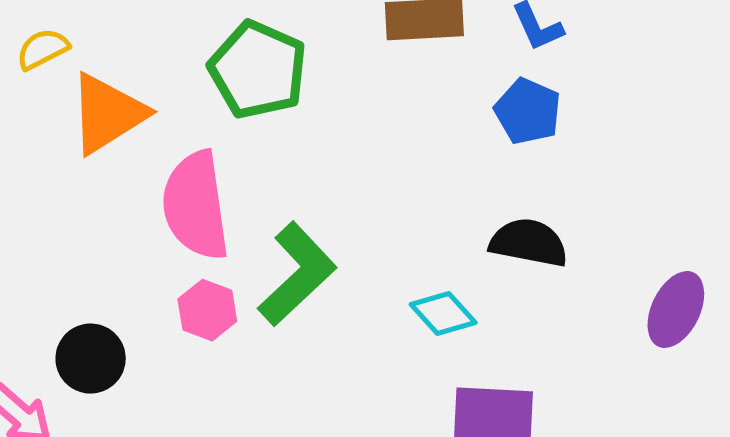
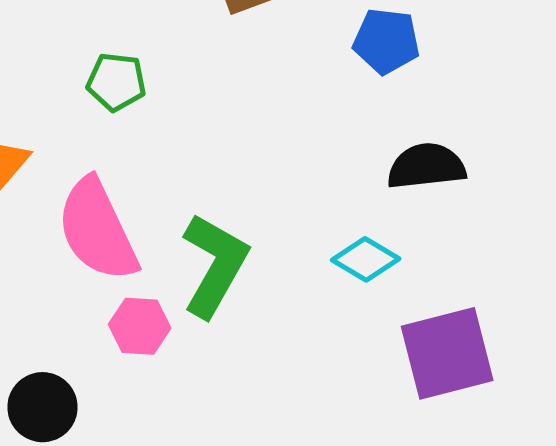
green pentagon: (258, 70) -> (116, 82), size x0.6

